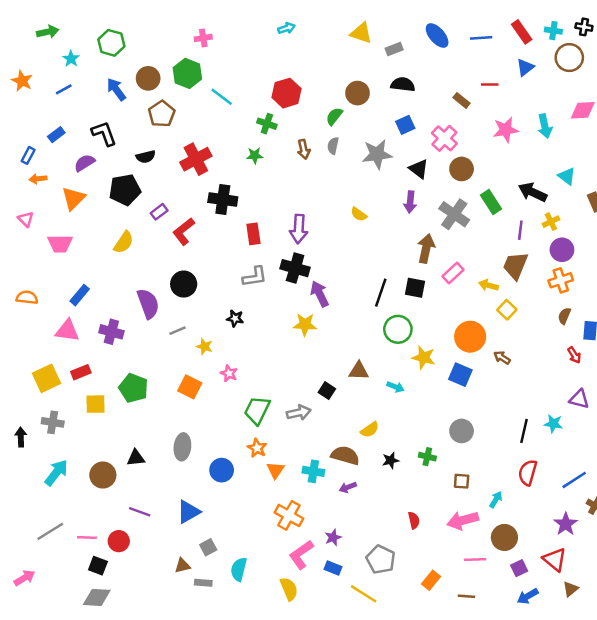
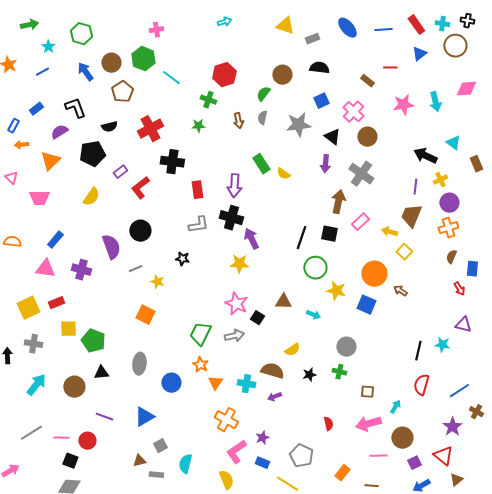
green rectangle: (491, 202) -> (261, 164), moved
pink star: (229, 373) -> (236, 304), moved, size x1.6
green pentagon: (133, 388) -> (93, 341), moved
gray circle: (462, 431) -> (346, 347), moved

